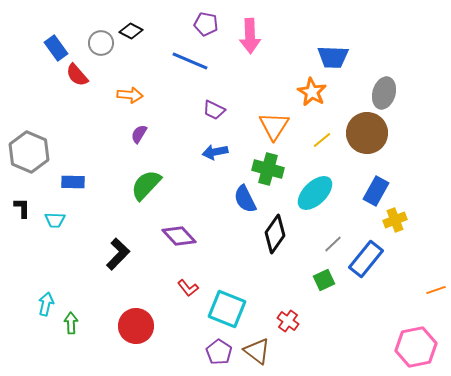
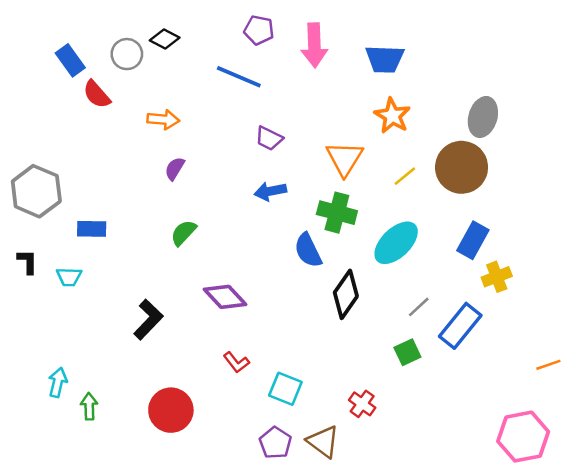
blue trapezoid: (333, 57) -> (385, 59), moved
green semicircle: (146, 185) -> (183, 233), size x0.7
cyan square: (227, 309) -> (285, 389), size x0.7

